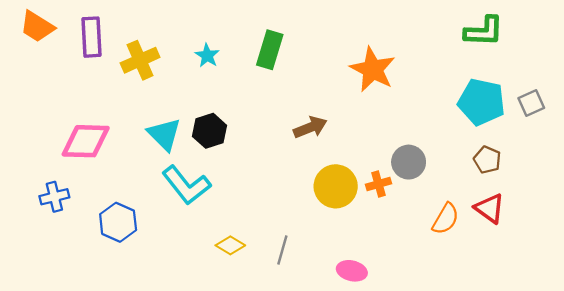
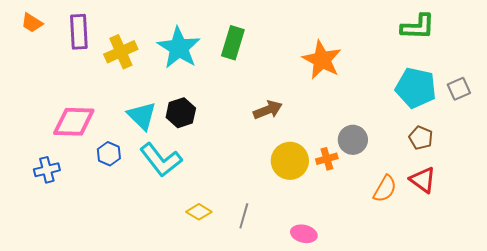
orange trapezoid: (37, 27) -> (32, 23), size x0.7
cyan star: (207, 56) -> (179, 48), size x2.0
blue hexagon: (118, 222) -> (109, 154), moved, size x0.7

